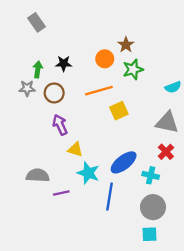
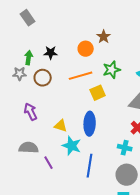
green star: (133, 69) -> (112, 70), moved
purple arrow: (60, 125) -> (31, 112), moved
blue ellipse: (124, 162) -> (90, 124), moved, turned -50
purple line: (61, 193) -> (49, 163), turned 72

